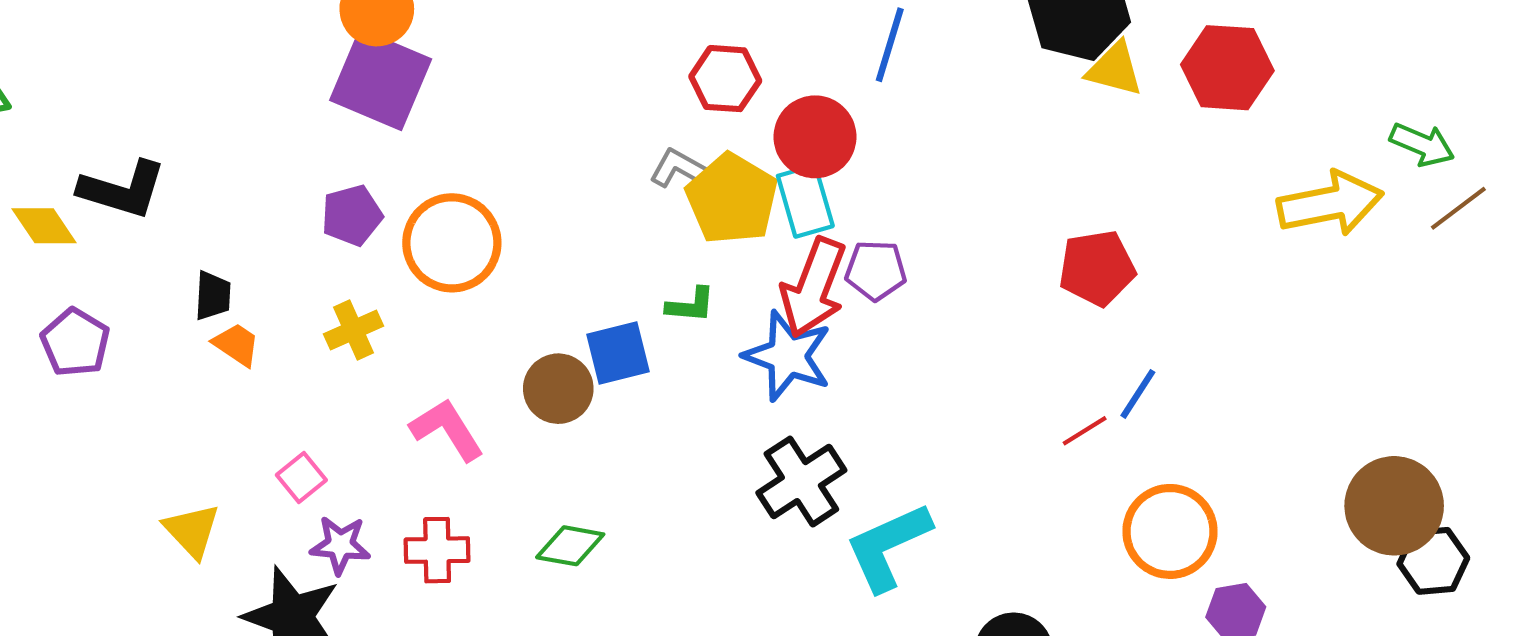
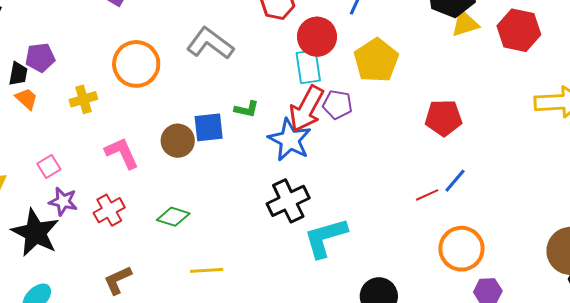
yellow triangle: (1115, 69) -> (465, 24), turned -40
gray L-shape: (680, 169) -> (210, 43), moved, size x1.6
yellow pentagon: (732, 199) -> (376, 60), moved
purple pentagon: (352, 215) -> (40, 58), moved
red cross: (437, 550) -> (109, 210), turned -36

